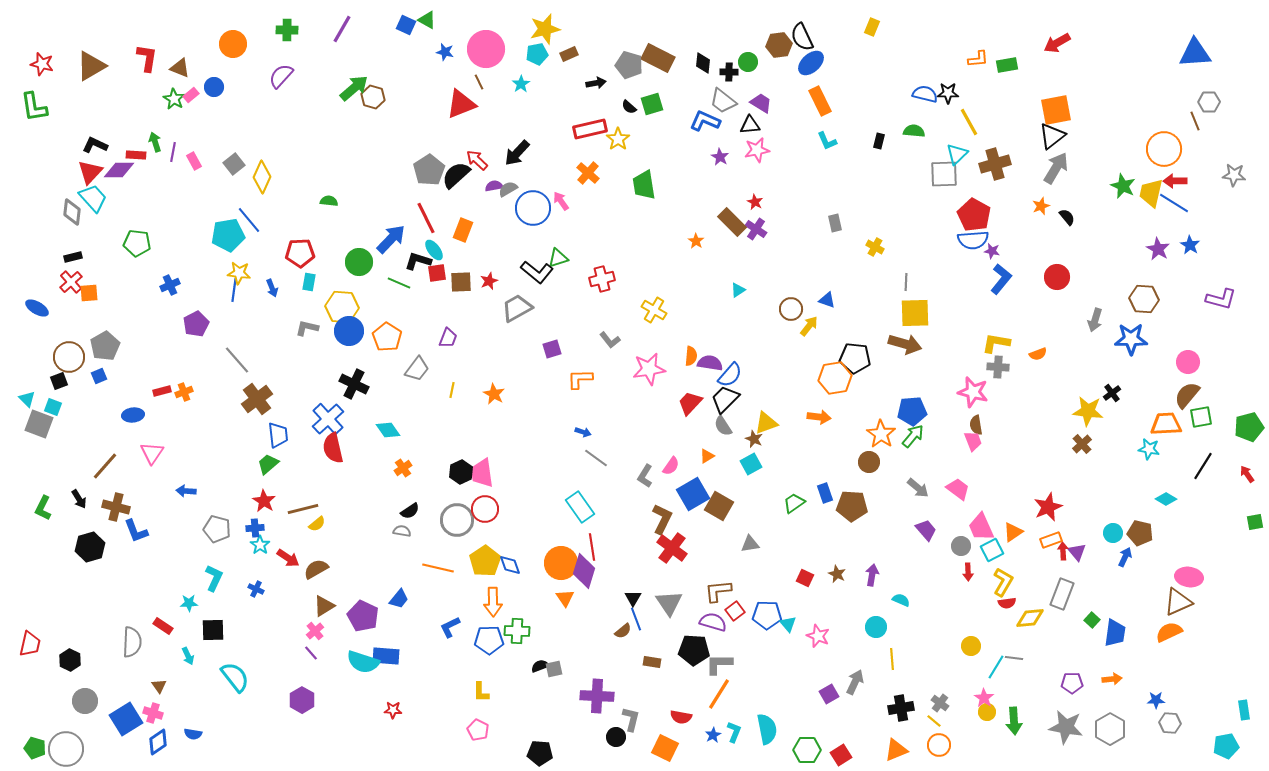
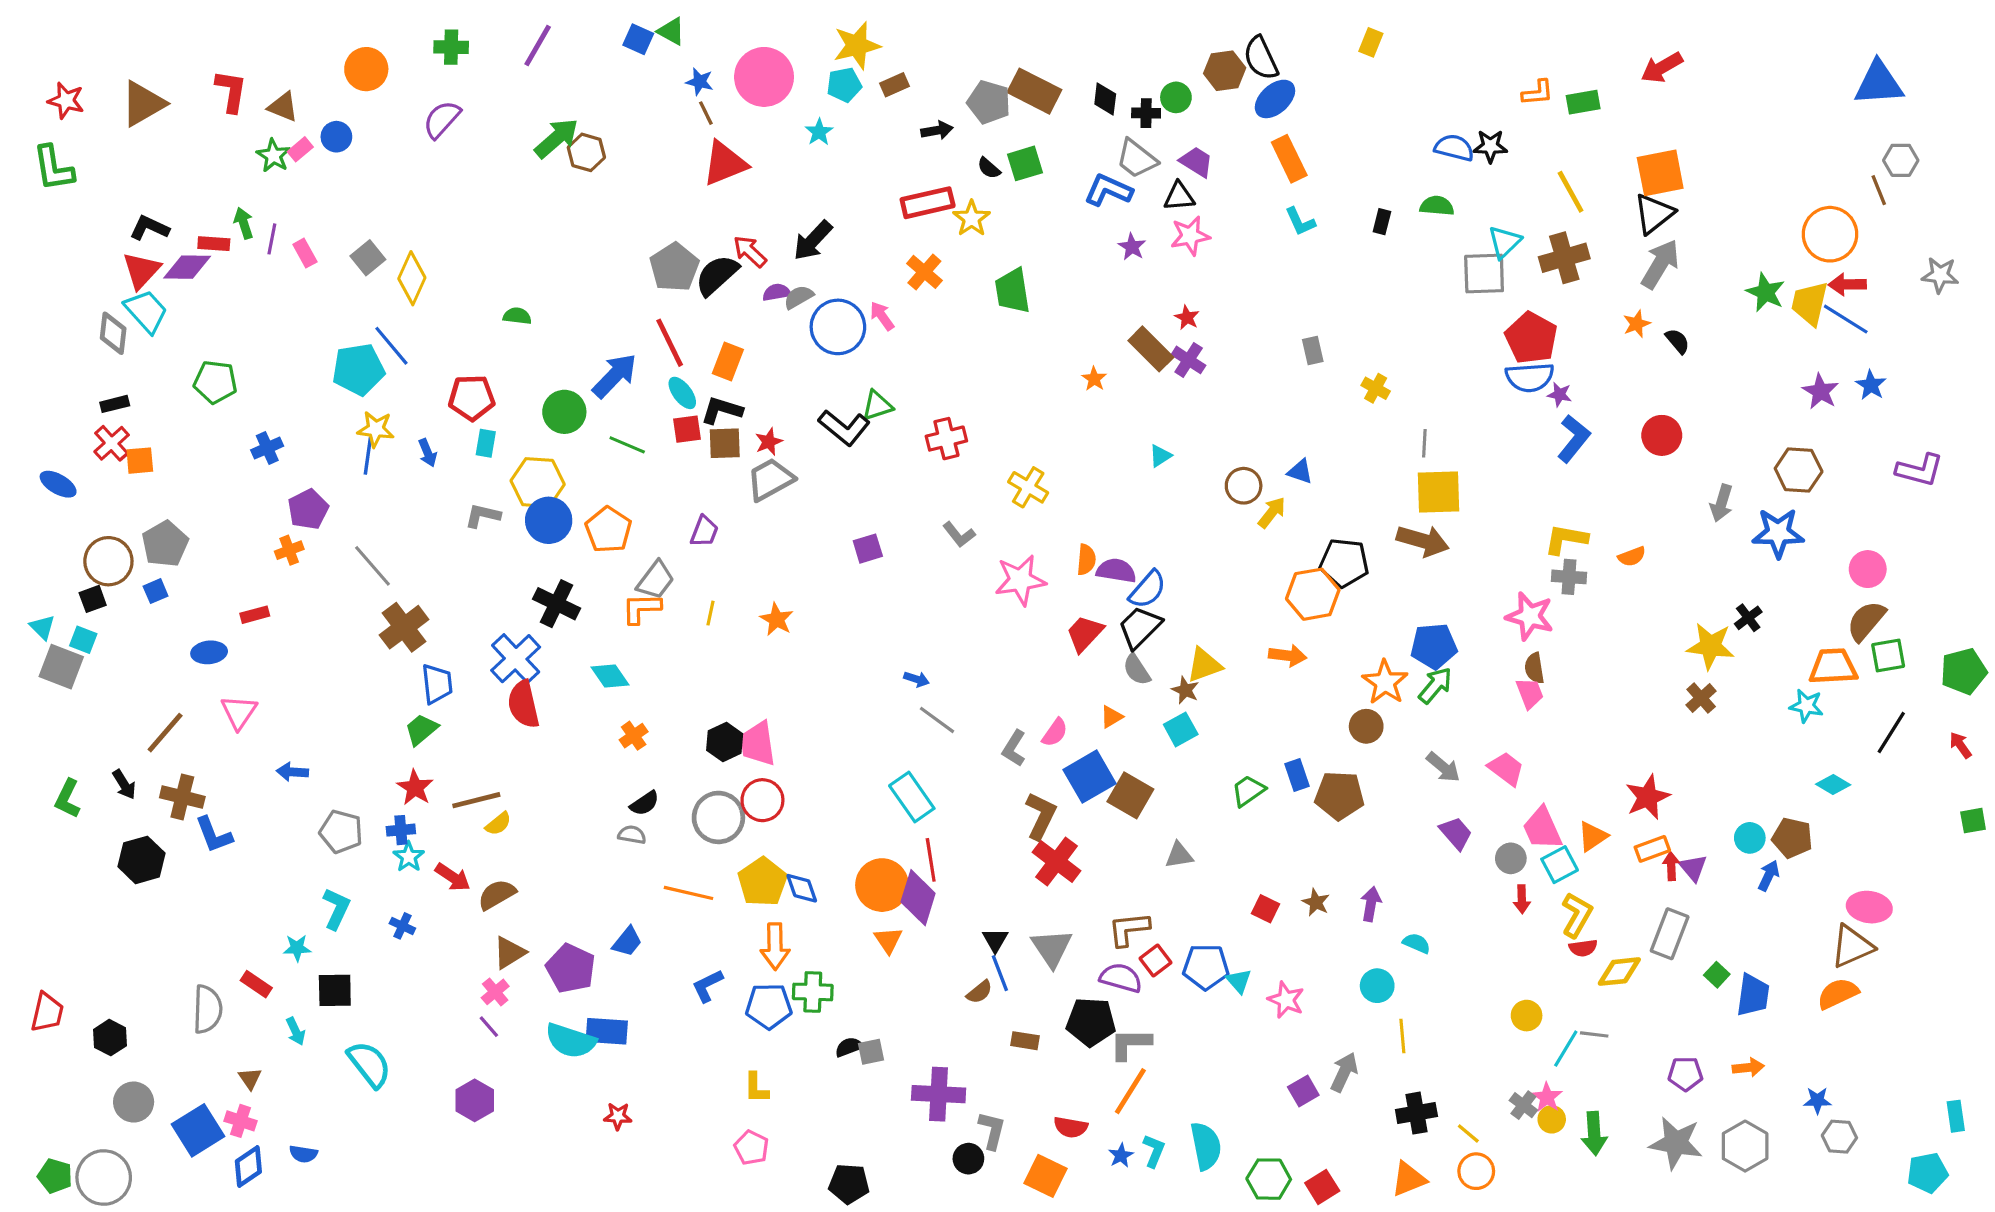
brown line: (479, 82) -> (706, 113), moved
yellow line: (969, 122) -> (1571, 192), moved
black L-shape: (418, 261) -> (722, 410), moved
gray trapezoid: (517, 308) -> (770, 479), moved
orange L-shape: (580, 379) -> (641, 608), moved
orange cross: (184, 392) -> (289, 550), moved
gray cross: (940, 703) -> (1523, 1105), moved

